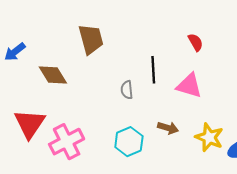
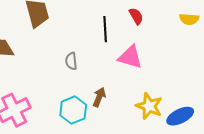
black line: (153, 70) -> (105, 29), moved
brown arrow: (168, 128) -> (99, 97), moved, turned -84

